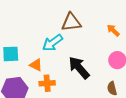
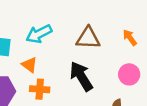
brown triangle: (71, 22) -> (88, 38), moved
cyan arrow: (52, 43) -> (39, 34), moved

